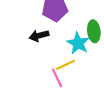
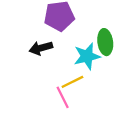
cyan star: (78, 43) -> (87, 56), turned 30

